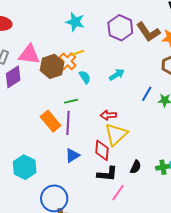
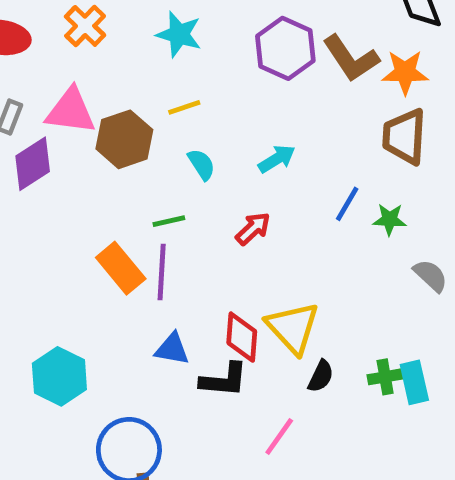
orange cross: (67, 61) -> (85, 26), moved
red arrow: (108, 115) -> (253, 229), moved, turned 140
yellow triangle: (116, 134) -> (293, 328), moved, turned -30
blue triangle: (72, 156) -> (172, 349), turned 42
black L-shape: (107, 174) -> (224, 380), moved

